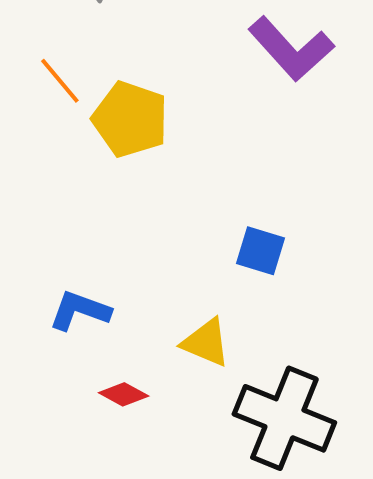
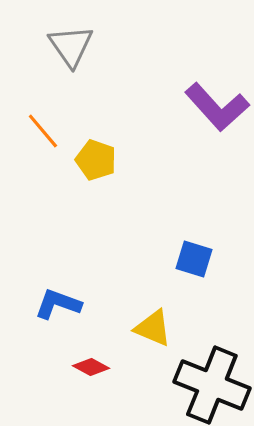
yellow pentagon: (130, 119) -> (96, 160), size x0.7

